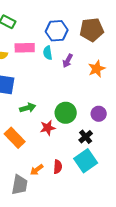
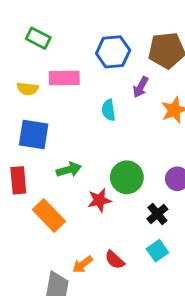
cyan semicircle: (48, 53) -> (109, 110), moved
purple arrow: (68, 61) -> (141, 87), moved
cyan square: (86, 161) -> (157, 251), size x0.6
red semicircle: (58, 167) -> (115, 260), turned 128

